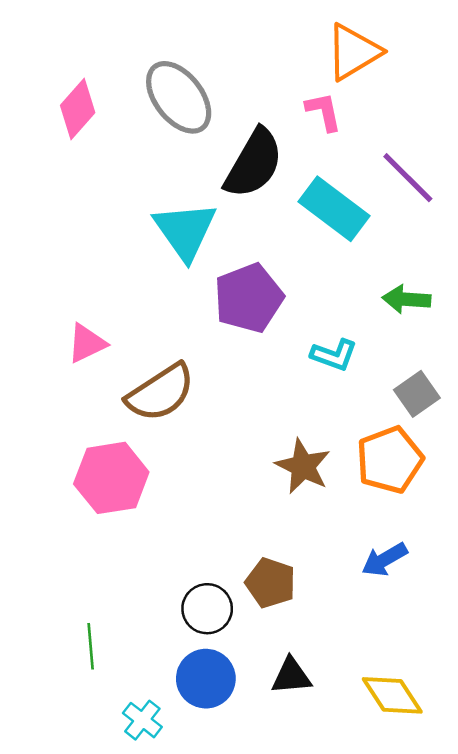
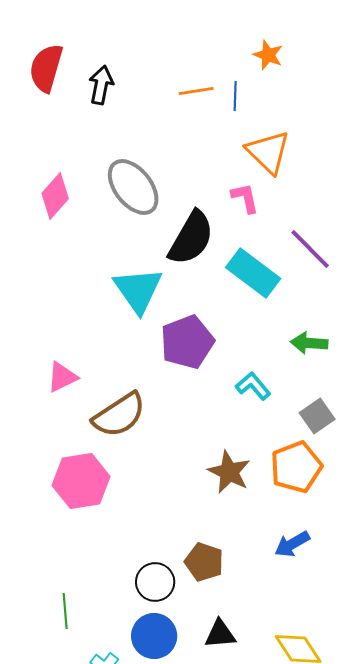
orange triangle: (353, 52) -> (268, 152), turned -45
cyan L-shape: (334, 355) -> (253, 386), turned -150

